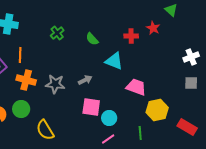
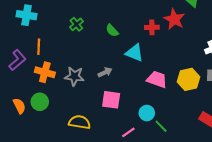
red star: (153, 28) -> (174, 19), size x1.5
yellow hexagon: (157, 110) -> (189, 79), moved
cyan circle: (109, 118) -> (147, 113), moved
yellow semicircle: (45, 130) -> (80, 122), moved, turned 130
green line: (140, 133) -> (161, 126), turned -40

